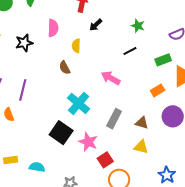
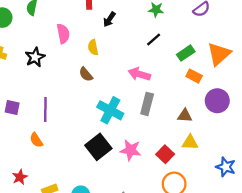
green rectangle: (163, 60) -> (186, 53), moved
orange rectangle: (158, 90) -> (194, 76), turned 72
gray rectangle: (114, 119) -> (147, 104), moved
black square: (61, 133) -> (98, 147), turned 30
red square: (105, 160) -> (165, 154), moved

